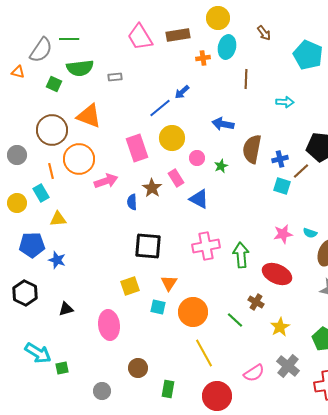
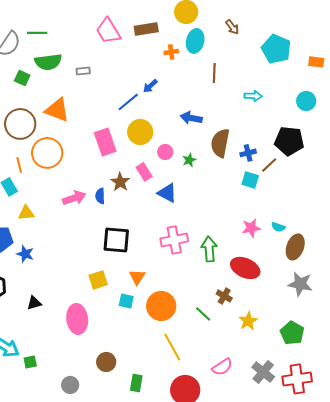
pink arrow: (106, 181) -> (74, 198), moved
gray cross: (288, 366) -> (263, 372), moved

